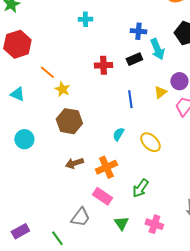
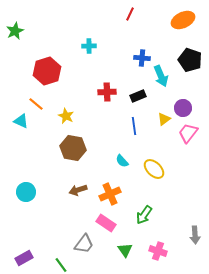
red hexagon: (17, 44) -> (47, 71), moved
black rectangle: (134, 59) -> (138, 96), moved
orange line: (47, 72) -> (36, 104), moved
cyan semicircle: (118, 134) -> (122, 161), turned -72
cyan circle: (24, 139) -> (26, 192), moved

